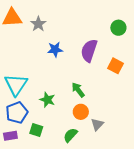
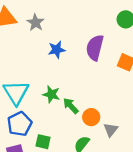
green arrow: (78, 90) -> (71, 106), moved
green star: (47, 100) -> (51, 94), moved

